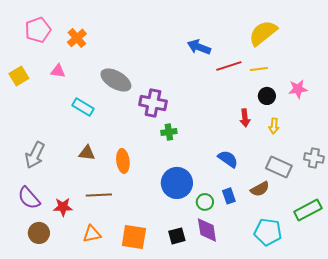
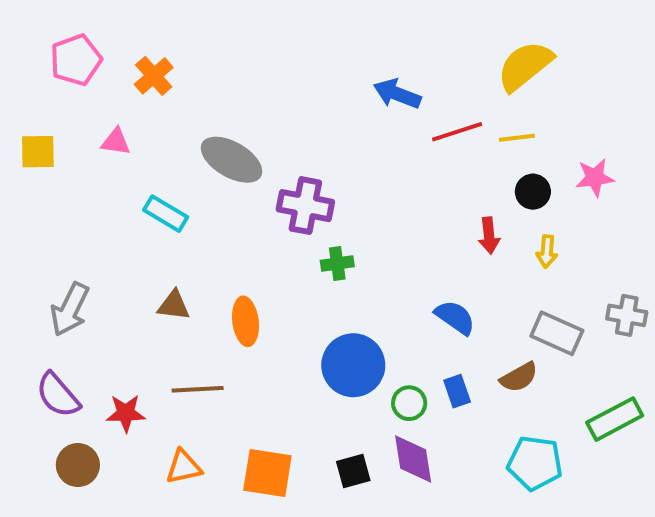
yellow square: (19, 76) -> (38, 152), turned 30

